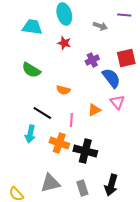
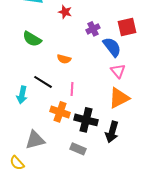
orange triangle: (94, 110) -> (119, 98), moved, size x1.6
cyan arrow: (30, 134) -> (22, 95), moved
gray triangle: (50, 183) -> (35, 140), moved
black arrow: (111, 185) -> (112, 132), moved
gray rectangle: (82, 188) -> (78, 149), moved, turned -49

